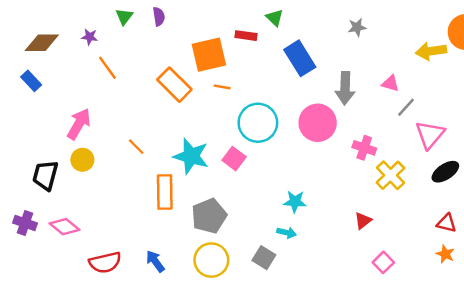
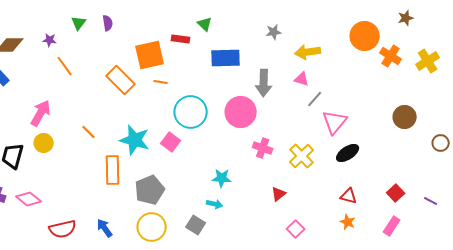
yellow arrow: (431, 51) -> (308, 52), moved
blue rectangle: (300, 58) -> (226, 58), turned -60
pink cross: (364, 148) -> (263, 148), moved

